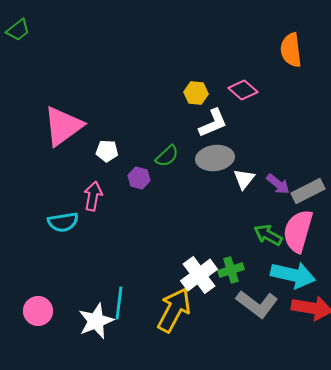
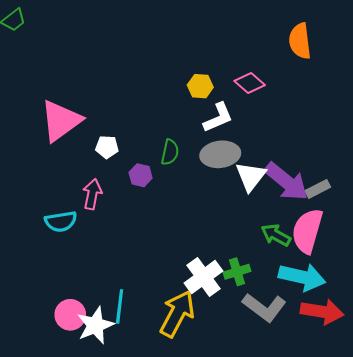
green semicircle: (167, 156) -> (170, 152), turned -35
white triangle: (244, 179) -> (251, 176), size x1.4
purple arrow: (278, 184) -> (286, 182), size x1.8
gray rectangle: (308, 191) -> (318, 189), size x0.7
pink circle: (38, 311) -> (70, 315), moved

